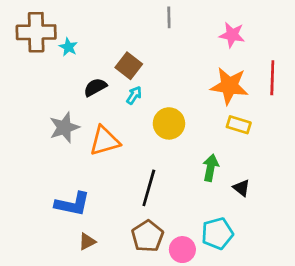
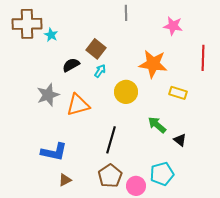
orange star: (229, 86) -> (153, 64), moved
green arrow: (211, 168) -> (157, 125), turned -60

